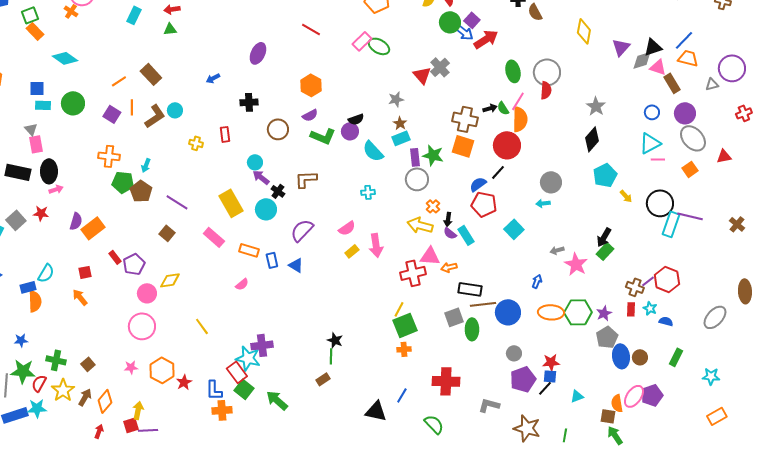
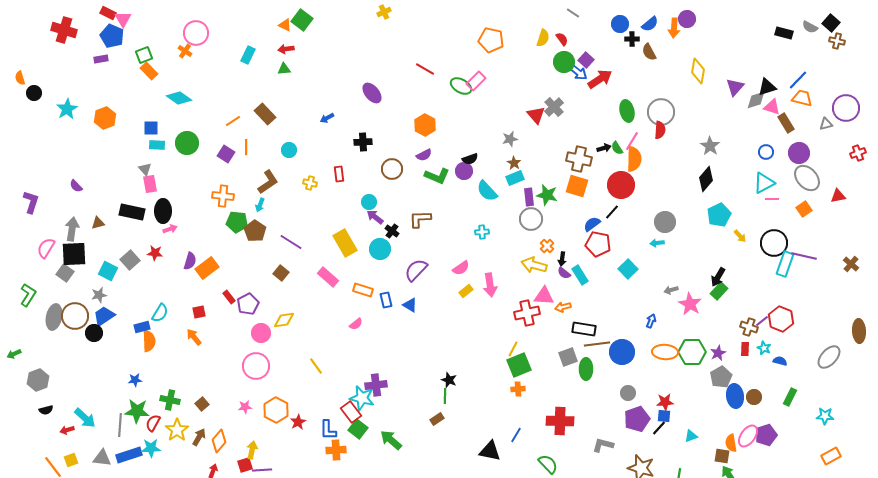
green ellipse: (379, 46) -> (461, 86), moved
purple ellipse: (258, 53) -> (372, 93), turned -65
brown L-shape: (155, 116) -> (268, 182), moved

